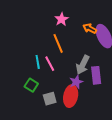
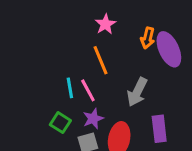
orange arrow: (90, 29) -> (148, 38), turned -104
purple rectangle: (96, 75) -> (159, 129), moved
purple star: (76, 82) -> (93, 119), moved

